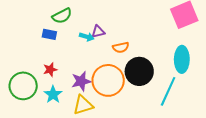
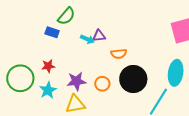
green semicircle: (62, 16) -> (66, 16), turned -30
orange circle: (108, 80) -> (102, 84), size x0.5

